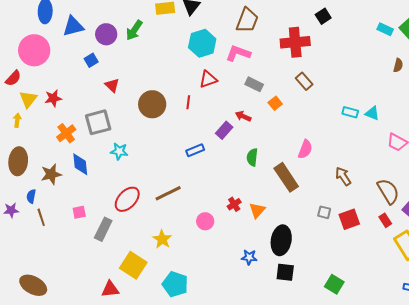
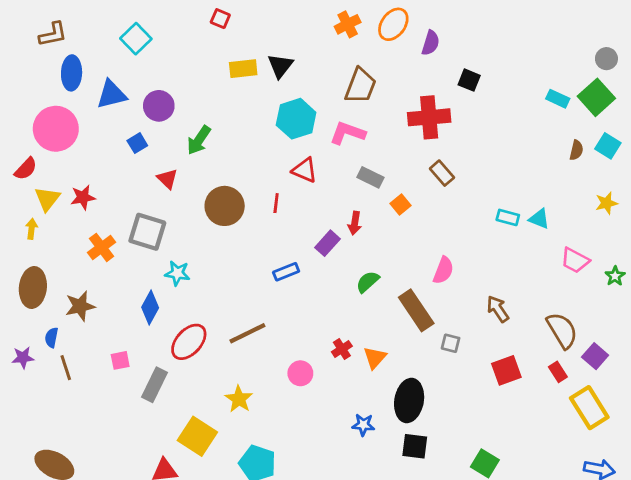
black square: (323, 16) -> (469, 80), turned -35
green arrow: (134, 30) -> (199, 140), moved
red triangle: (208, 79) -> (305, 170), turned 42
red arrow: (243, 116) -> (355, 223), turned -105
gray square: (98, 122) -> (147, 232), turned 32
green semicircle: (252, 157) -> (368, 282), turned 42
blue diamond: (80, 164) -> (150, 308), moved, turned 35
gray square: (324, 212) -> (451, 343), moved

